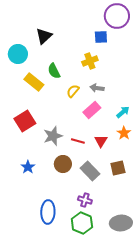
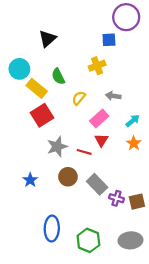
cyan circle: (18, 54) -> (19, 69), moved
gray arrow: (97, 88) -> (113, 96), moved
red square: (25, 121) -> (42, 115), moved
red triangle: (101, 141) -> (101, 140), moved
brown square: (118, 168) -> (137, 202), moved
purple cross: (85, 200) -> (116, 198), moved

